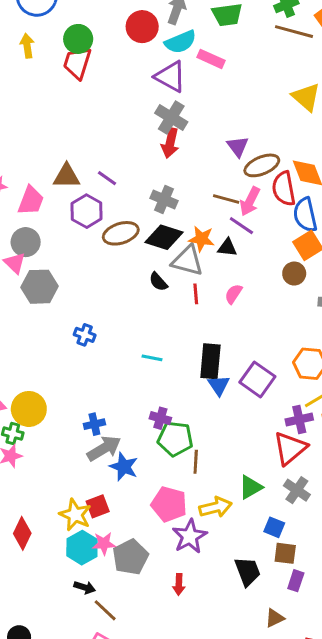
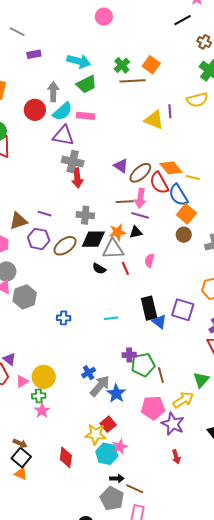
blue star: (124, 467) -> (116, 393), turned 30
gray pentagon: (130, 557) -> (112, 499), moved

